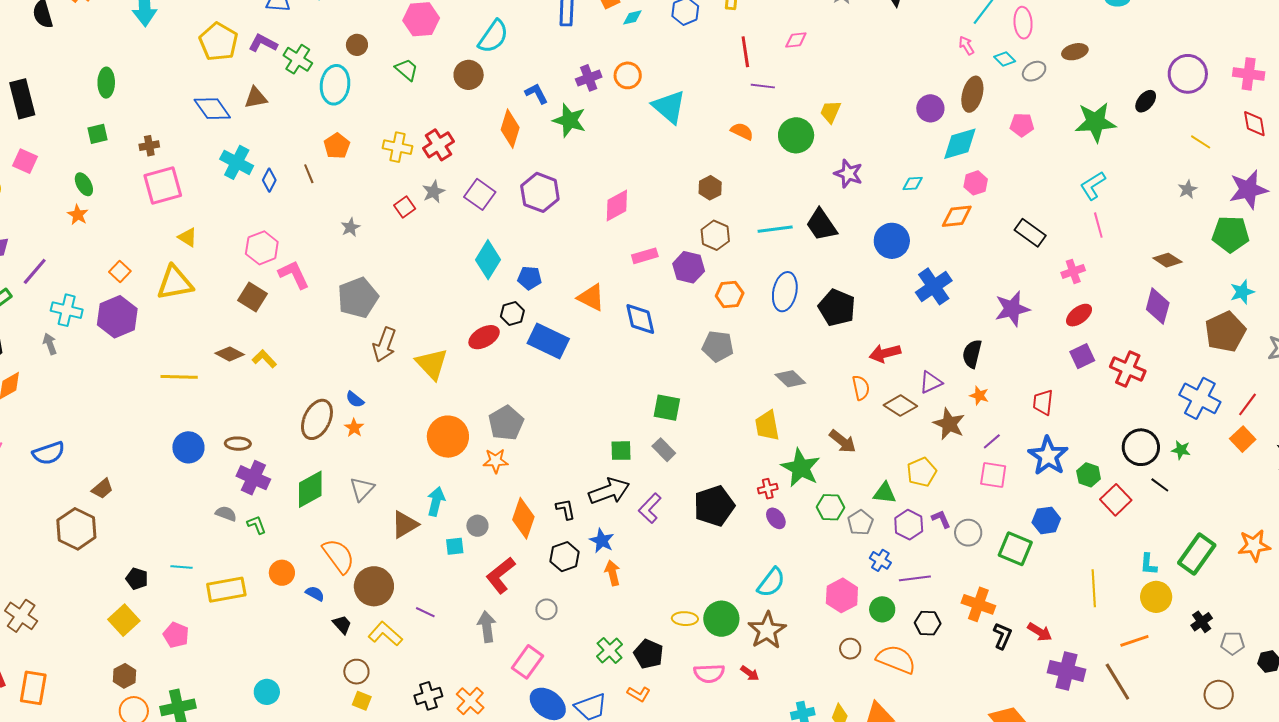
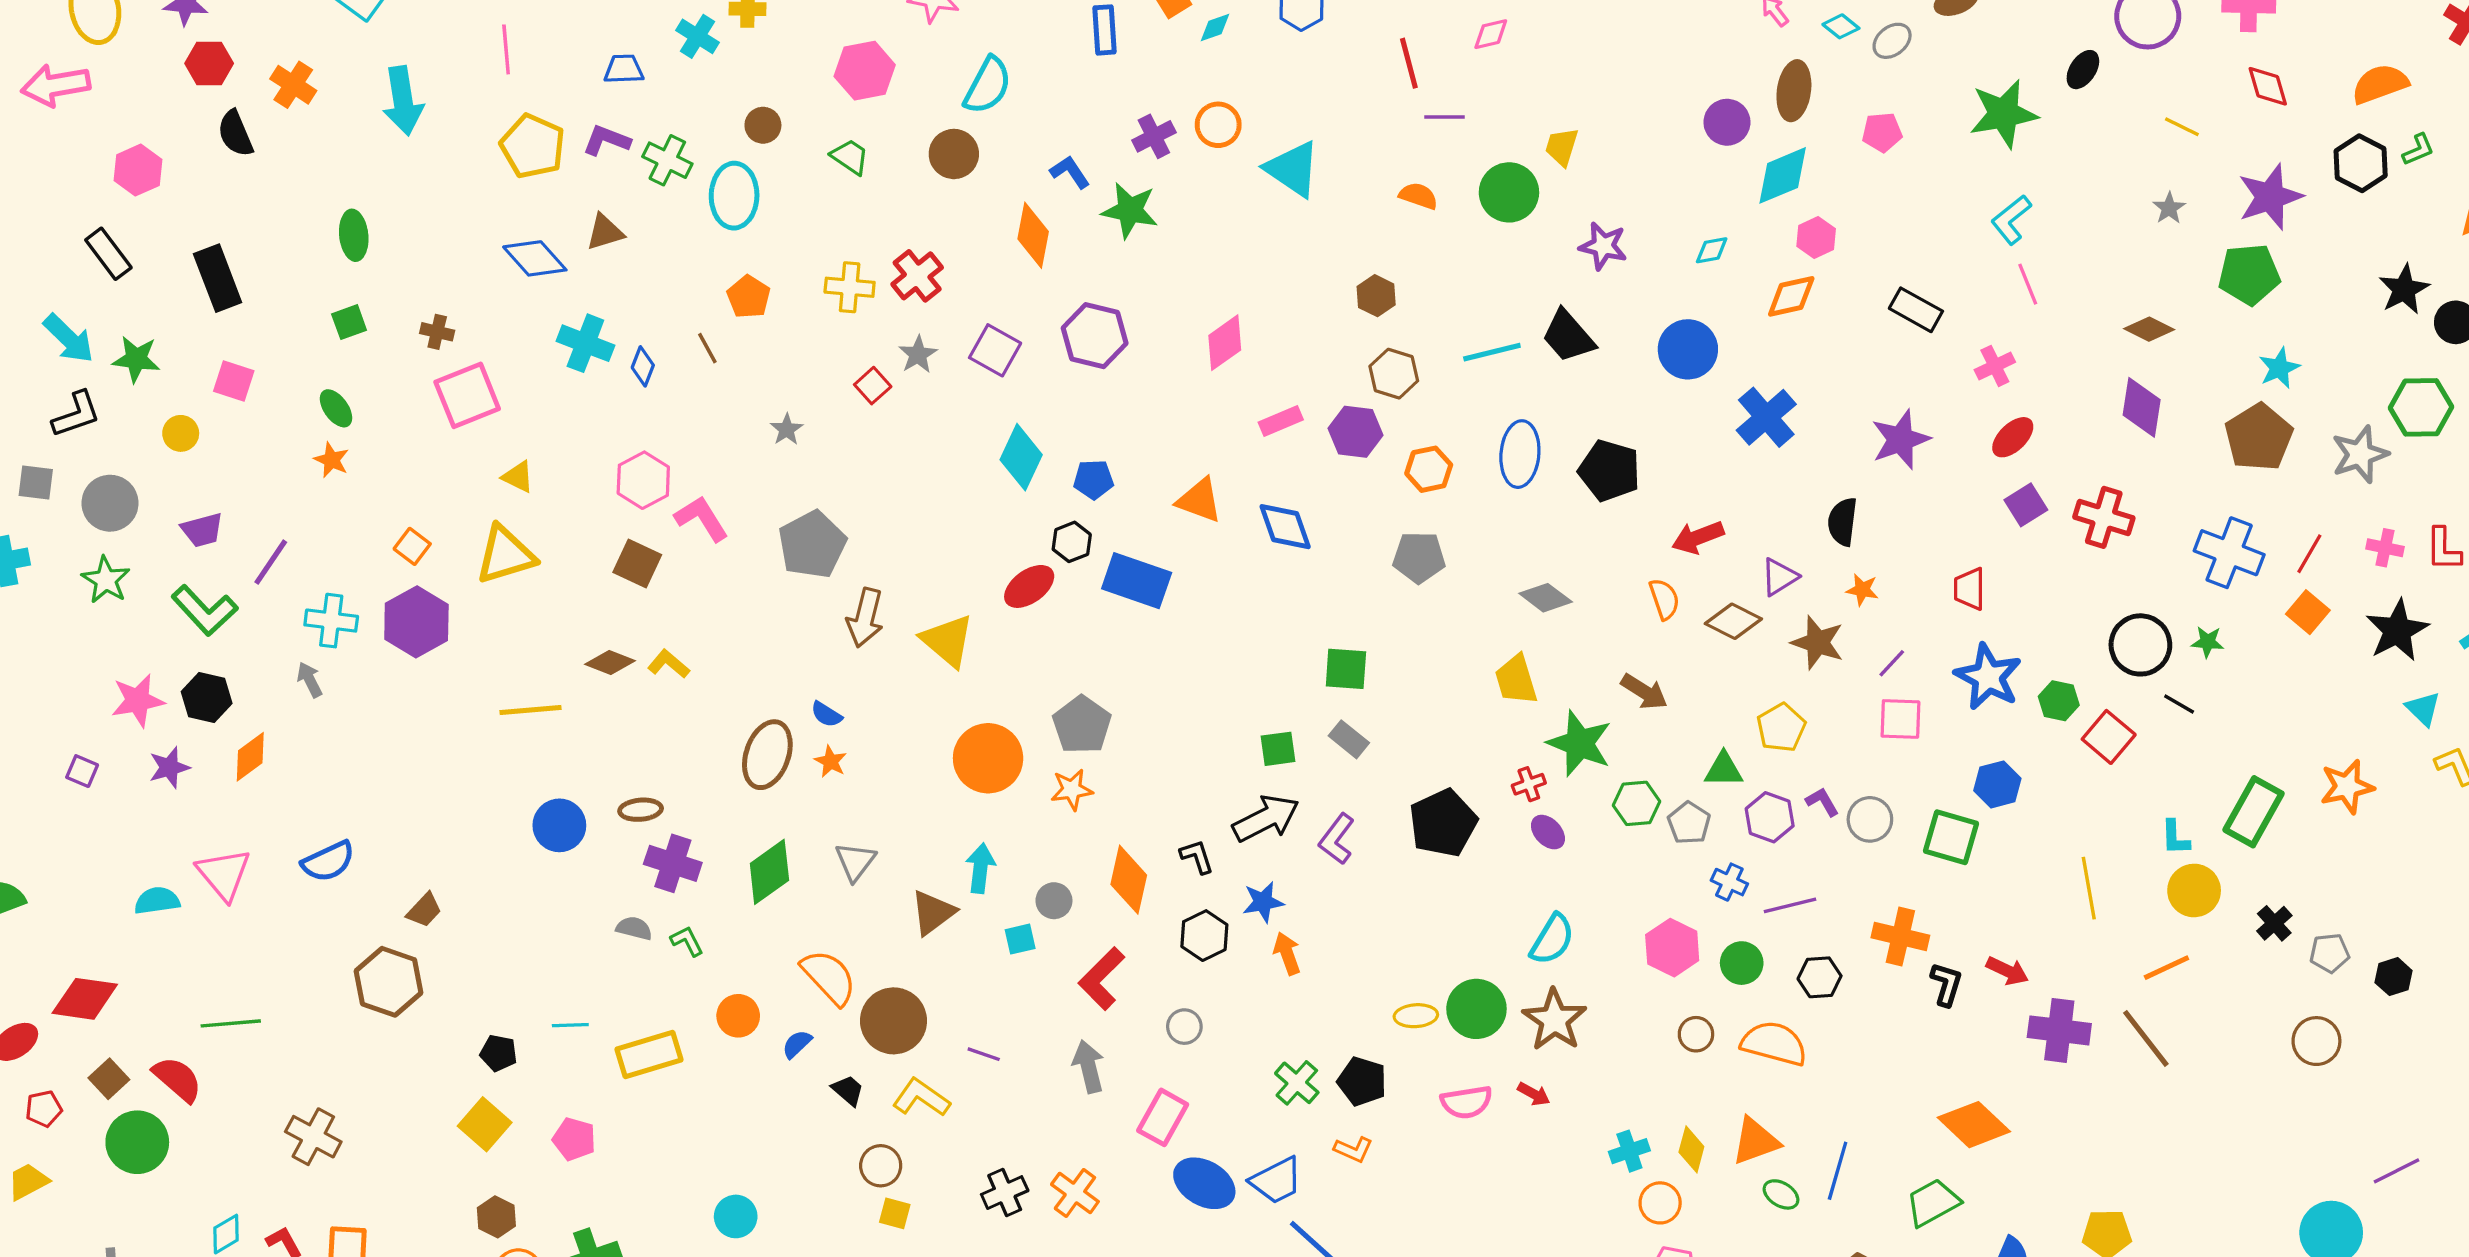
brown cross: (149, 146) -> (437, 332), turned 30
blue star: (602, 541) -> (1263, 902), turned -30
blue semicircle: (315, 594) -> (797, 1044), turned -66

